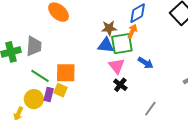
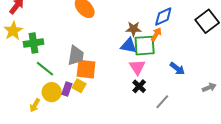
gray trapezoid: (34, 46) -> (76, 55), moved
blue arrow: (146, 63) -> (177, 69), moved
green line: (40, 76) -> (45, 69), moved
gray line: (150, 109) -> (162, 102), moved

